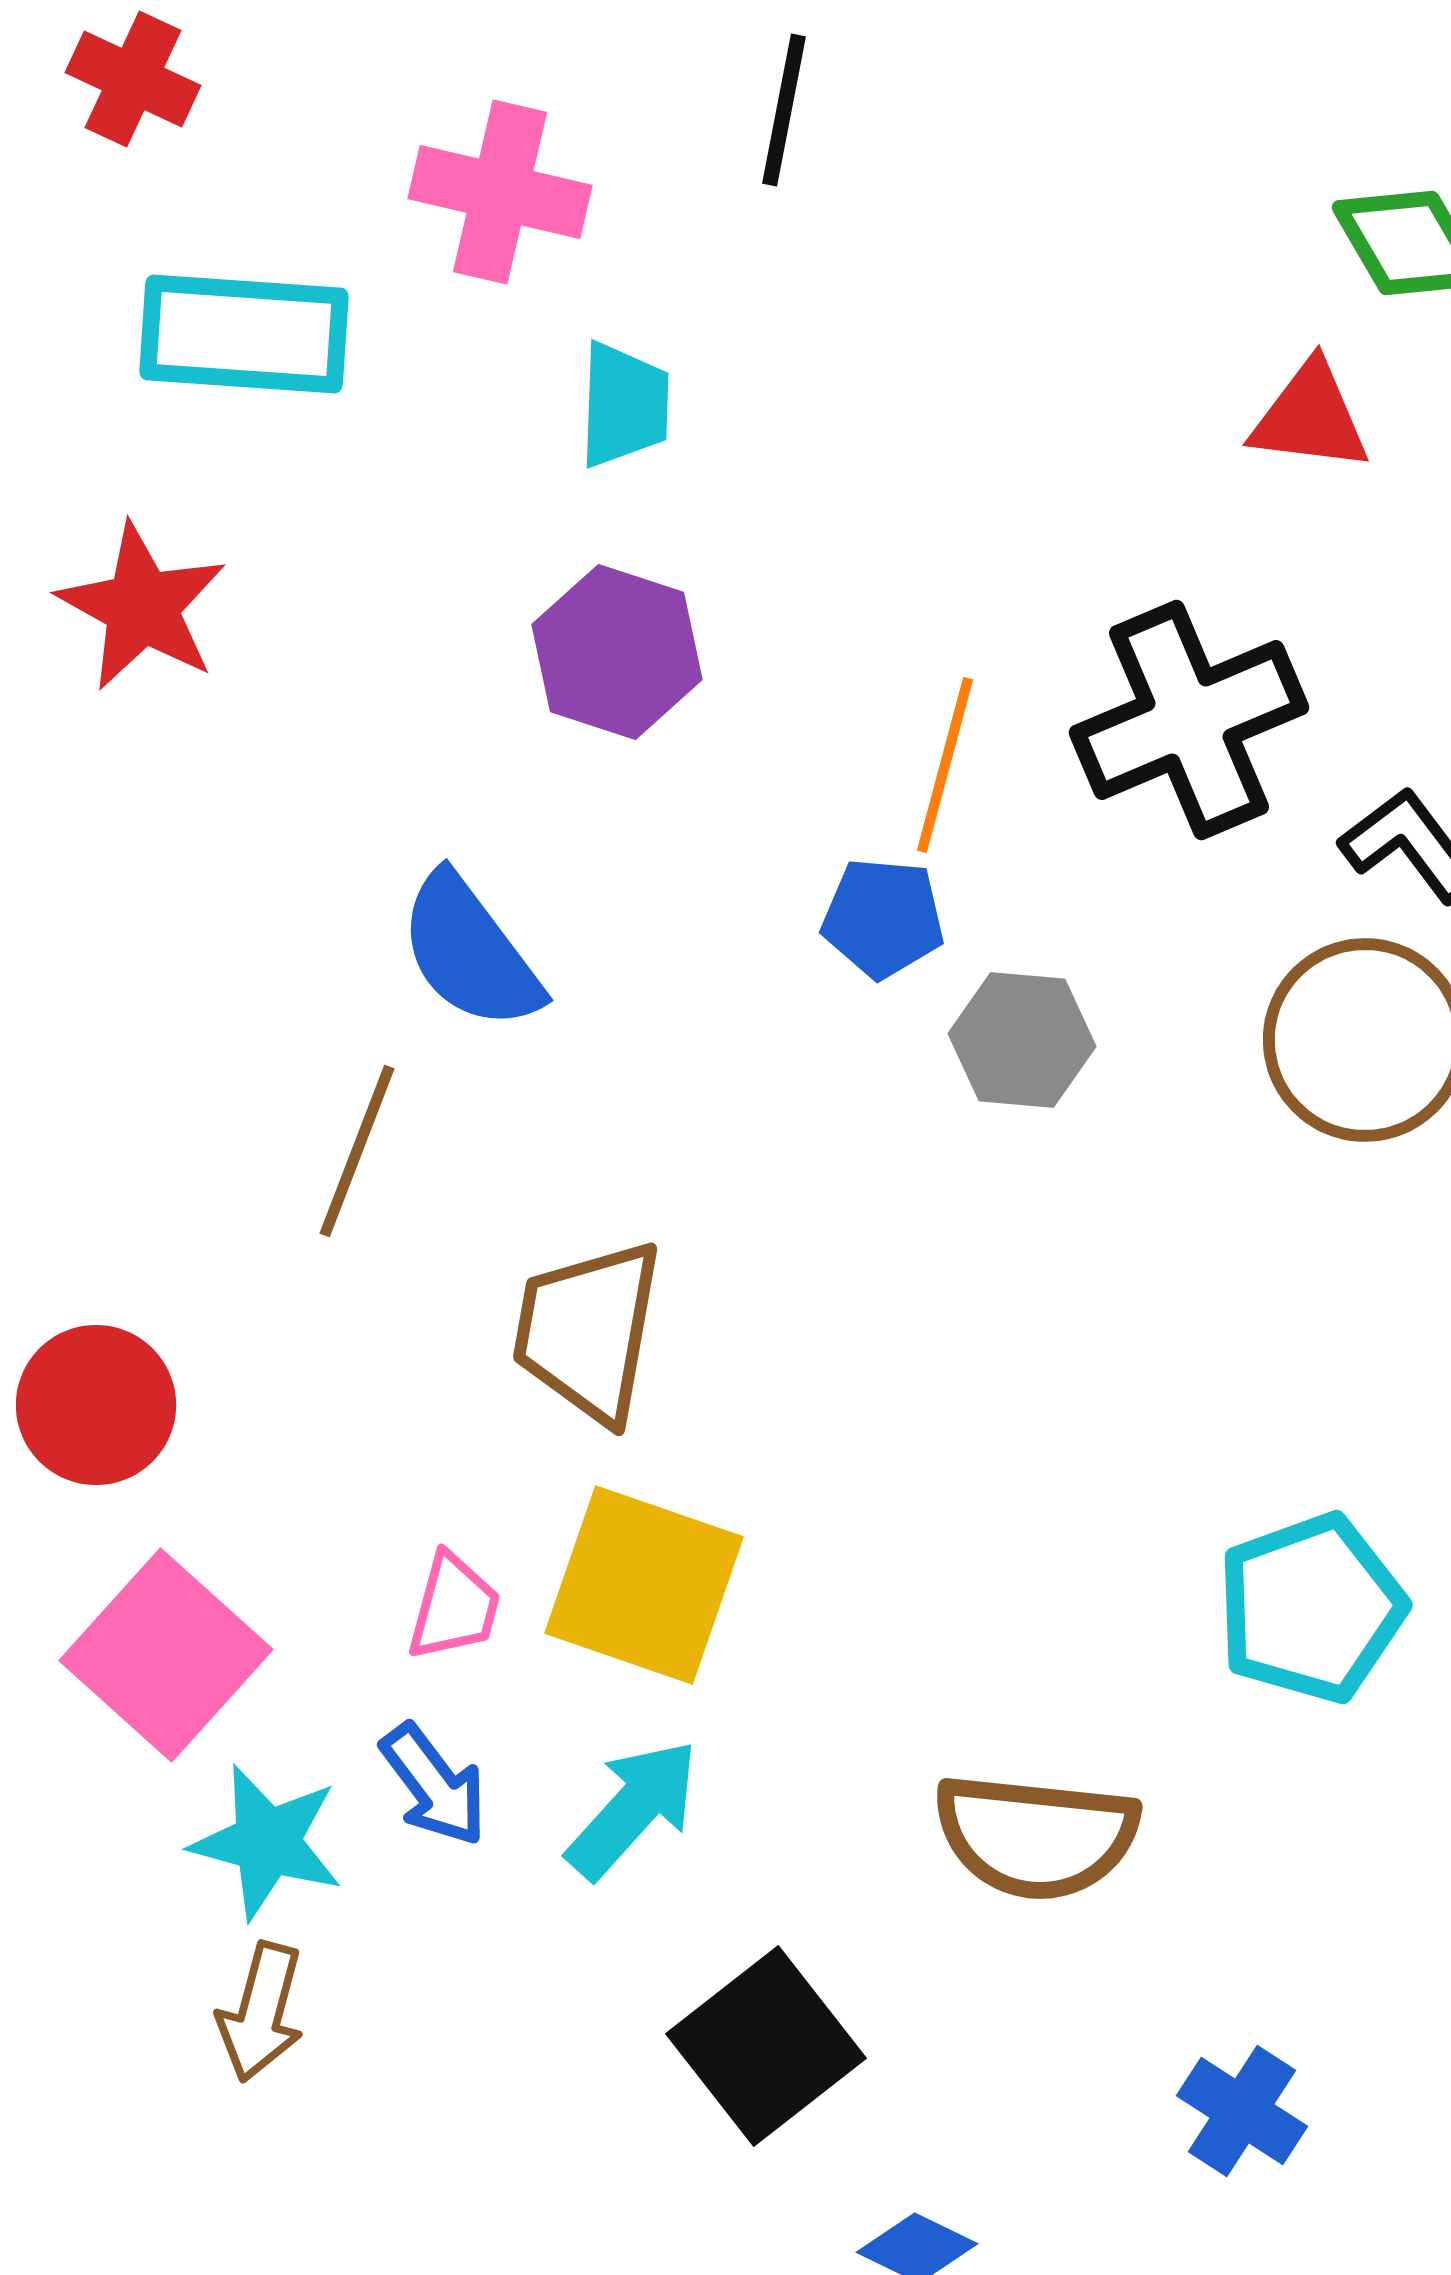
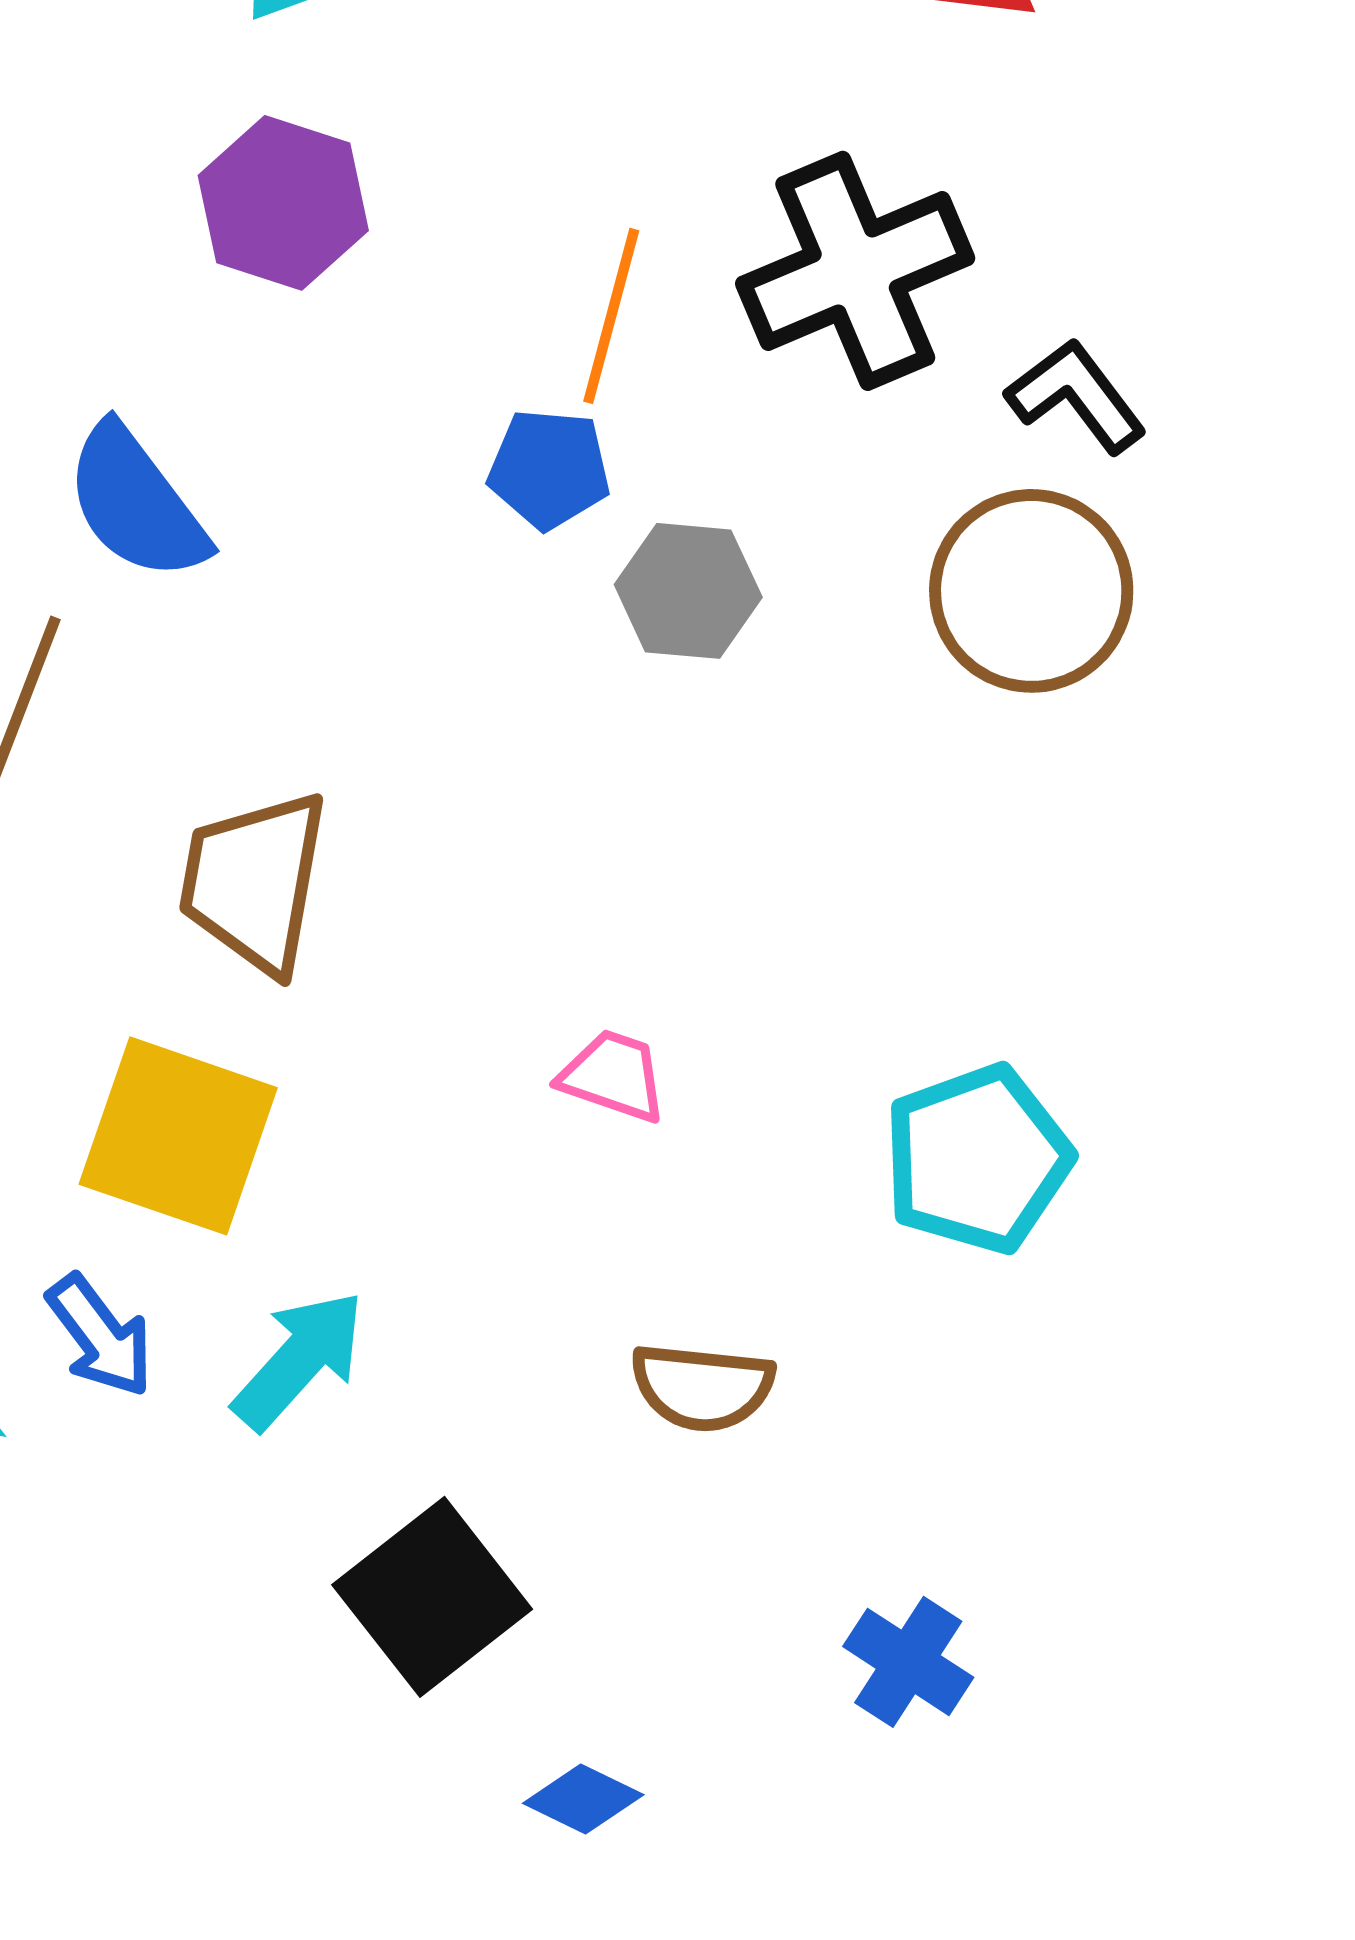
yellow square: (644, 1585) -> (178, 1136), moved
pink trapezoid: (454, 1607) -> (613, 1076), moved, turned -86
brown semicircle: (1036, 1836) -> (702, 1387), size x0.7

